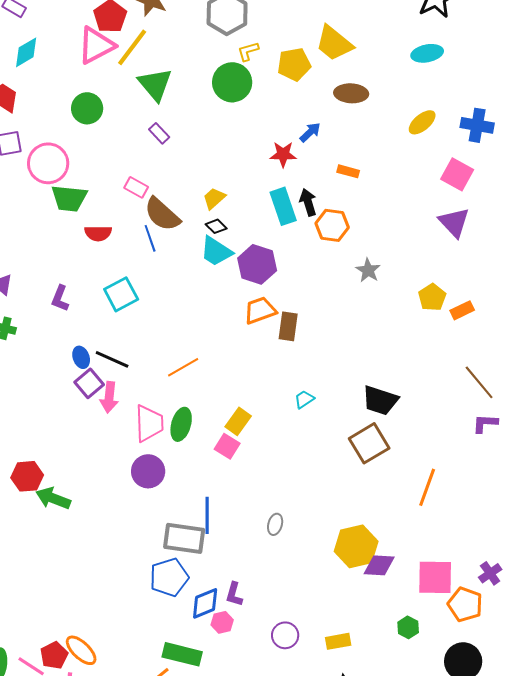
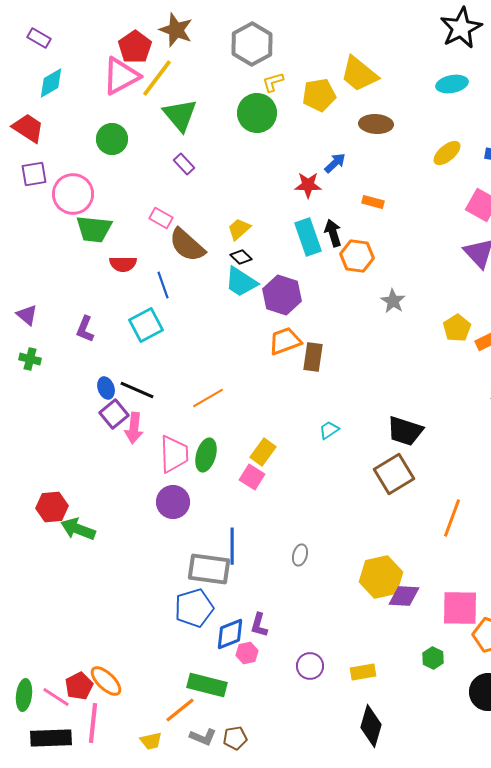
blue line: (150, 238) -> (163, 285), moved

